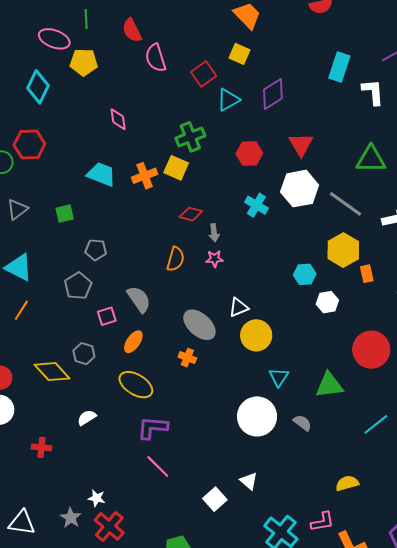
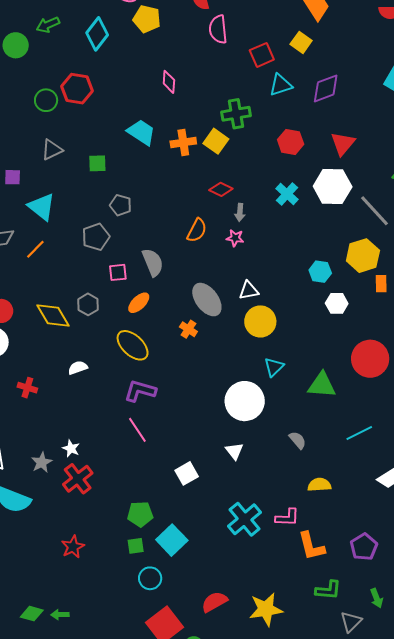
gray semicircle: (302, 423) -> (298, 440), moved
white triangle: (249, 481) -> (234, 451), moved

